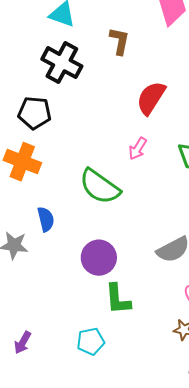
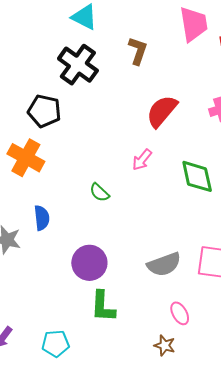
green semicircle: (100, 187) -> (99, 193), size x0.5
cyan pentagon: (91, 341) -> (56, 344), moved

